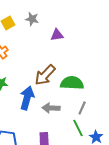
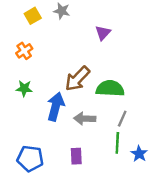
purple triangle: (57, 35) -> (103, 33), moved, turned -40
green line: (78, 128) -> (117, 143), turned 30

